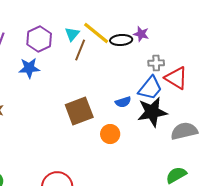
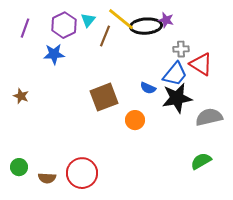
cyan triangle: (72, 34) -> (88, 20), moved
black ellipse: (121, 40) -> (146, 26), size x1.4
blue semicircle: (123, 102) -> (148, 88), turned 42

